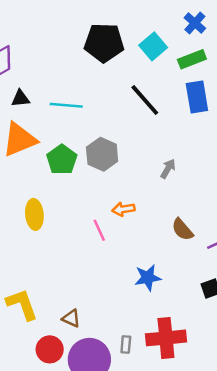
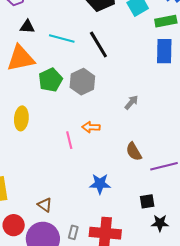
black line: (145, 100) -> (98, 44), moved
brown triangle: (71, 318) -> (45, 205), moved

